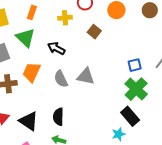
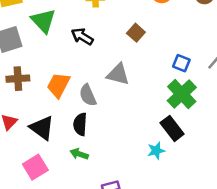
brown square: (94, 32) -> (136, 33), moved
blue square: (135, 65) -> (181, 63), turned 32
orange trapezoid: (32, 72) -> (58, 85), moved
gray semicircle: (61, 79) -> (88, 95), moved

